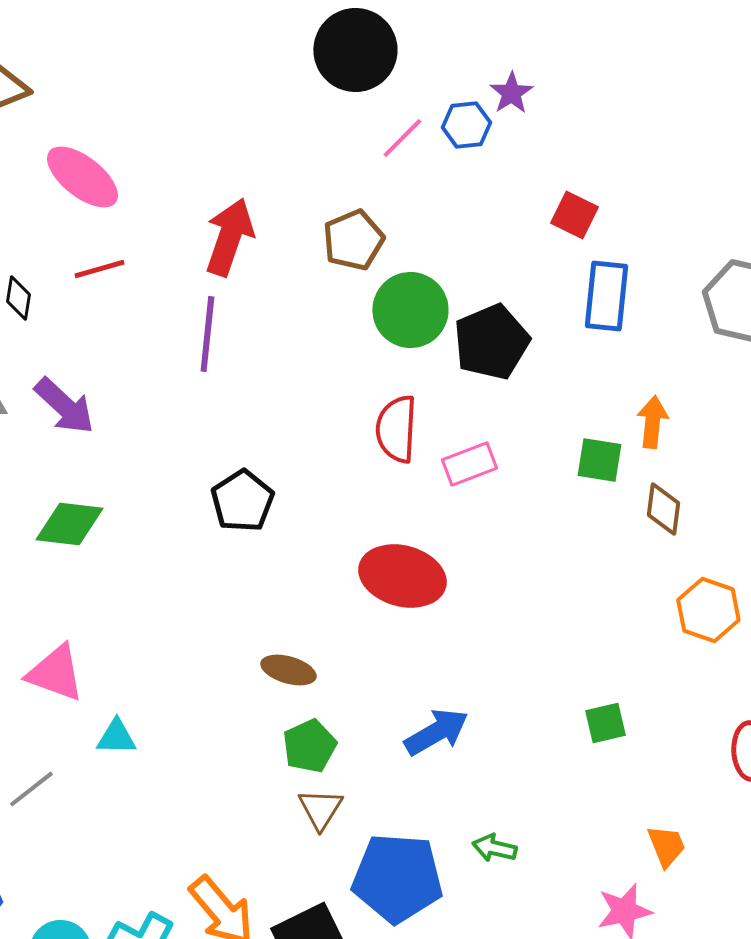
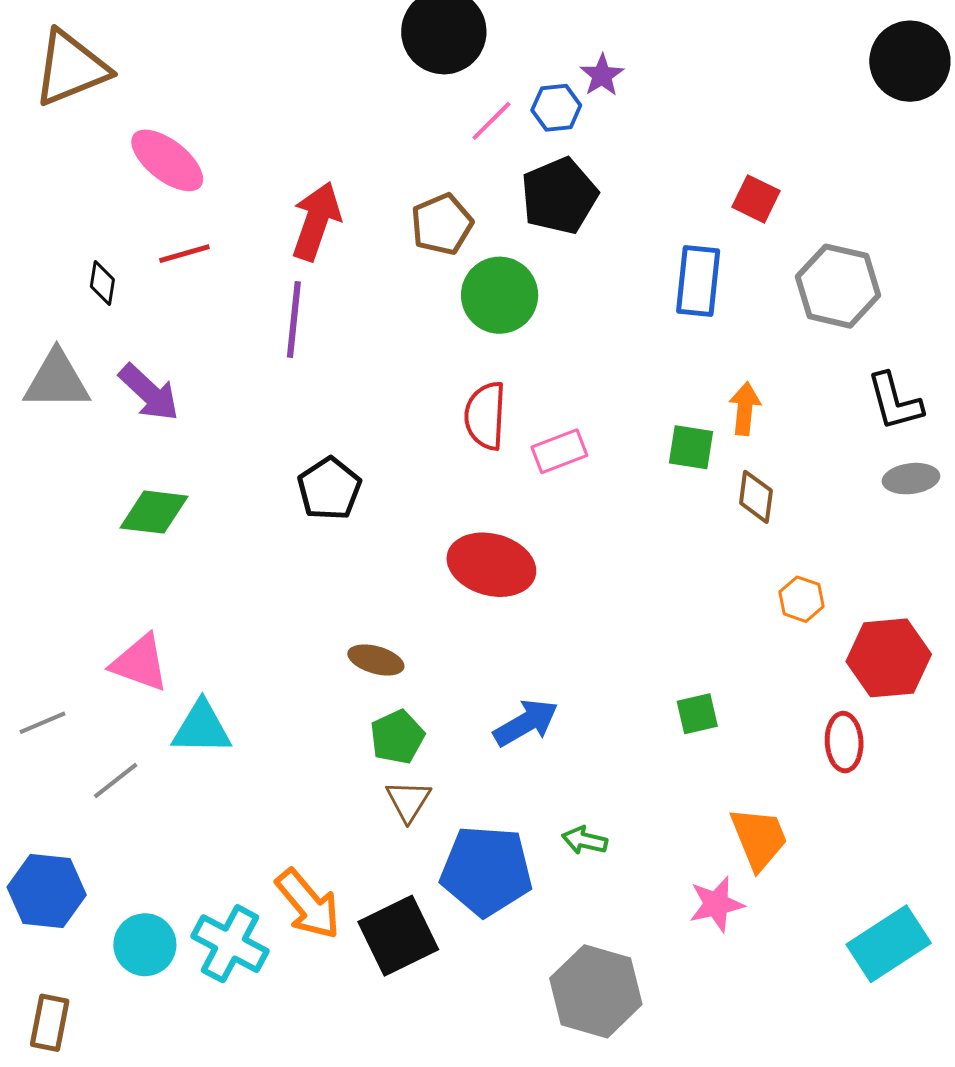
red square: (574, 215) -> (756, 199), moved
black pentagon: (491, 342) -> (559, 196), moved
orange hexagon: (708, 610) -> (802, 599), size x0.7
cyan triangle: (116, 737) -> (202, 728), size x1.5
orange trapezoid: (666, 846) -> (759, 838), size x1.5

